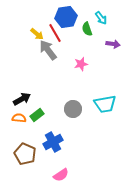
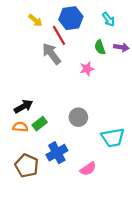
green semicircle: (87, 29) -> (100, 47), moved
yellow arrow: (37, 34) -> (35, 20), moved
cyan trapezoid: (105, 104) -> (113, 138), moved
pink semicircle: (61, 175) -> (88, 169), moved

